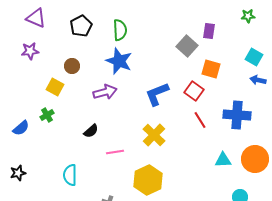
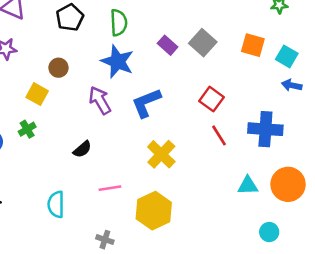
purple rectangle: (209, 31) -> (168, 45), moved, turned -56
orange square: (211, 69) -> (253, 45), moved
purple arrow: (105, 92) -> (100, 100), turned -105
blue L-shape: (157, 94) -> (146, 103), moved
pink line: (115, 152) -> (110, 188), moved

